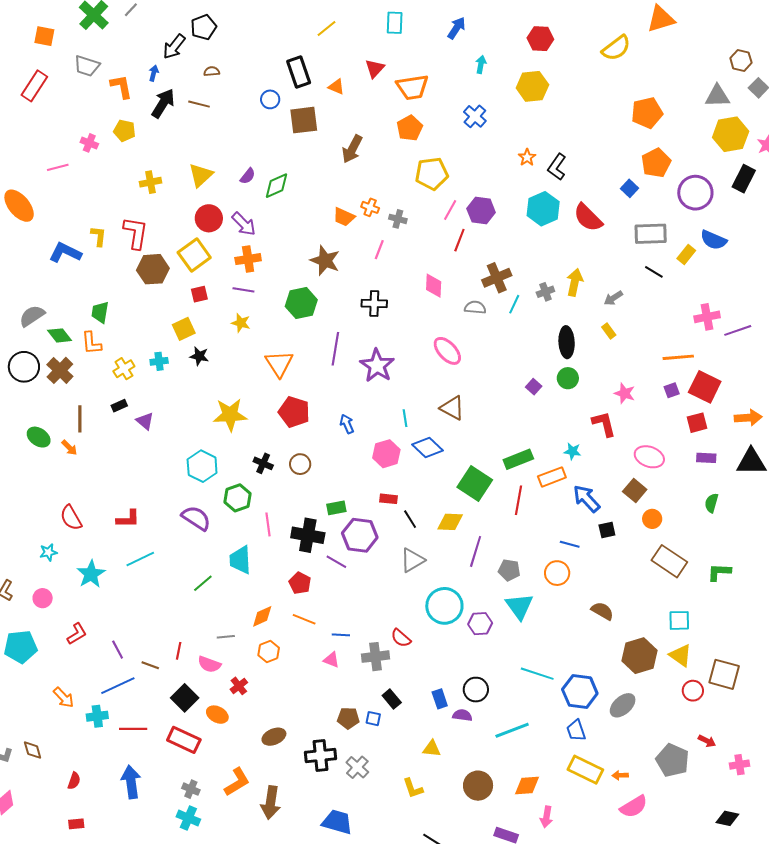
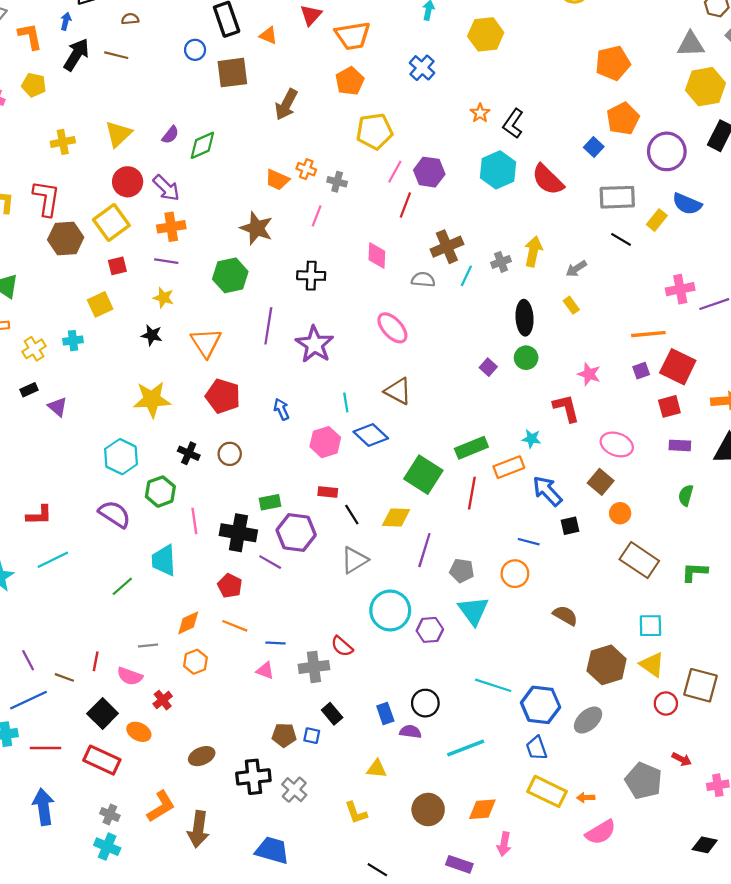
black star: (199, 356) -> (152, 335), moved

